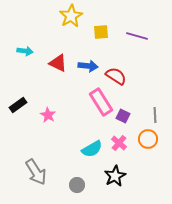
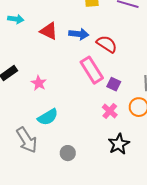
cyan semicircle: (92, 149) -> (48, 117), moved
black star: (115, 176) -> (119, 144), moved

